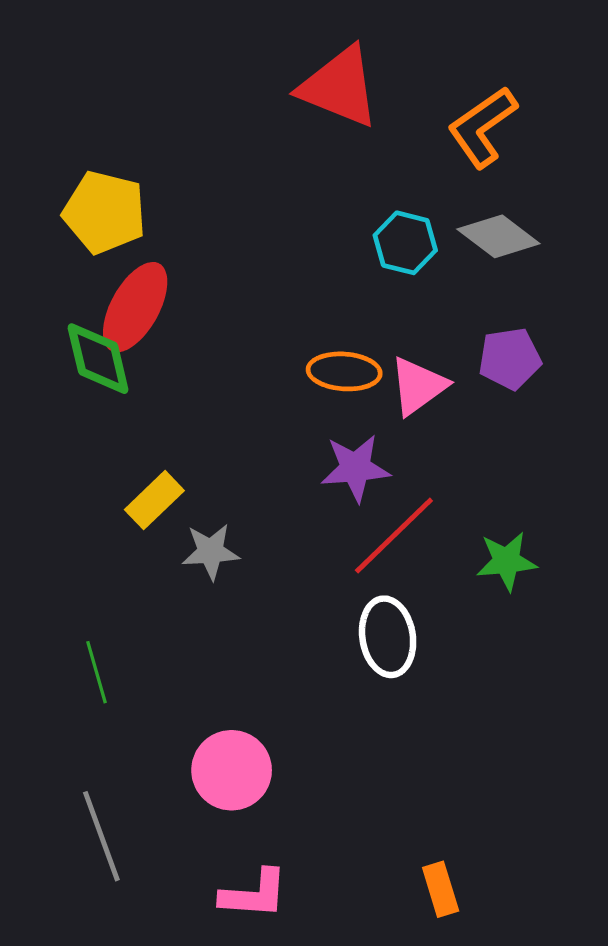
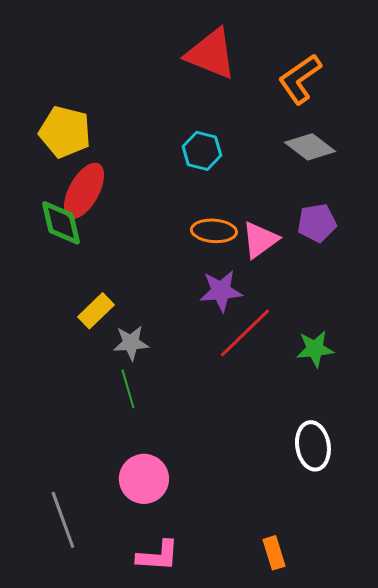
cyan hexagon: (405, 243) -> (202, 151), moved
white ellipse: (388, 637) -> (313, 446), moved
green line: (96, 672) -> (128, 389), moved

